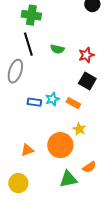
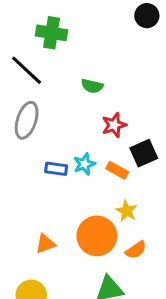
black line: (28, 44) -> (27, 70), moved, turned -30
red star: (86, 55) -> (114, 125), moved
black square: (87, 81) -> (144, 153), moved, turned 36
orange semicircle: (89, 167) -> (136, 250), moved

